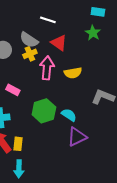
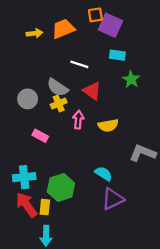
cyan rectangle: (98, 12) -> (117, 55), moved
pink arrow: (47, 68) -> (78, 120), size x0.7
pink rectangle: (13, 90) -> (40, 136), moved
green hexagon: (44, 111) -> (61, 187), moved

